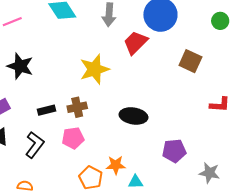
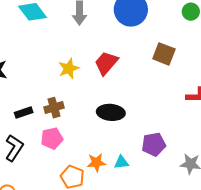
red trapezoid: (135, 43) -> (106, 63), moved
yellow star: (94, 69) -> (69, 68), size x0.7
cyan triangle: (136, 182) -> (121, 162), moved

